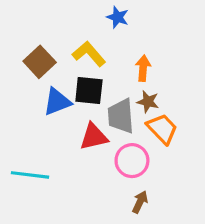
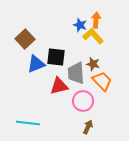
blue star: (118, 17) -> (80, 25), moved
yellow L-shape: (89, 54) -> (93, 36), moved
orange arrow: (143, 68) -> (96, 20), moved
cyan line: (30, 175) -> (28, 123), moved

